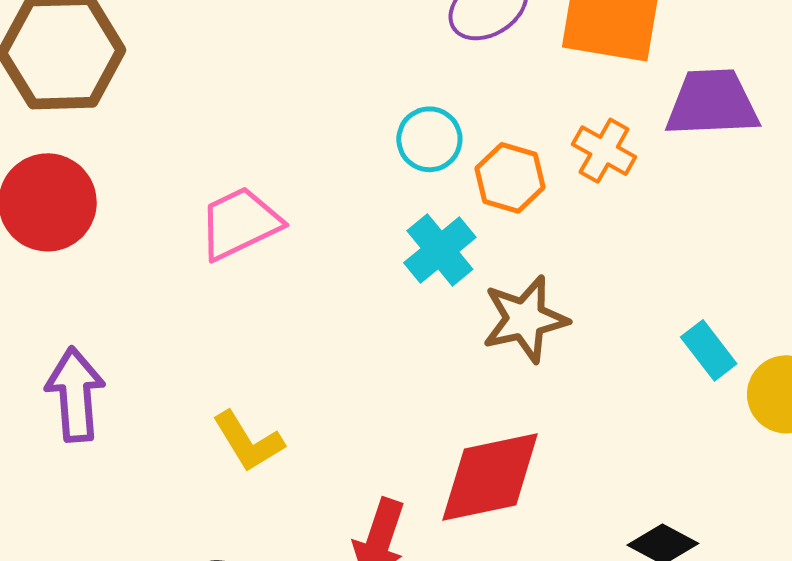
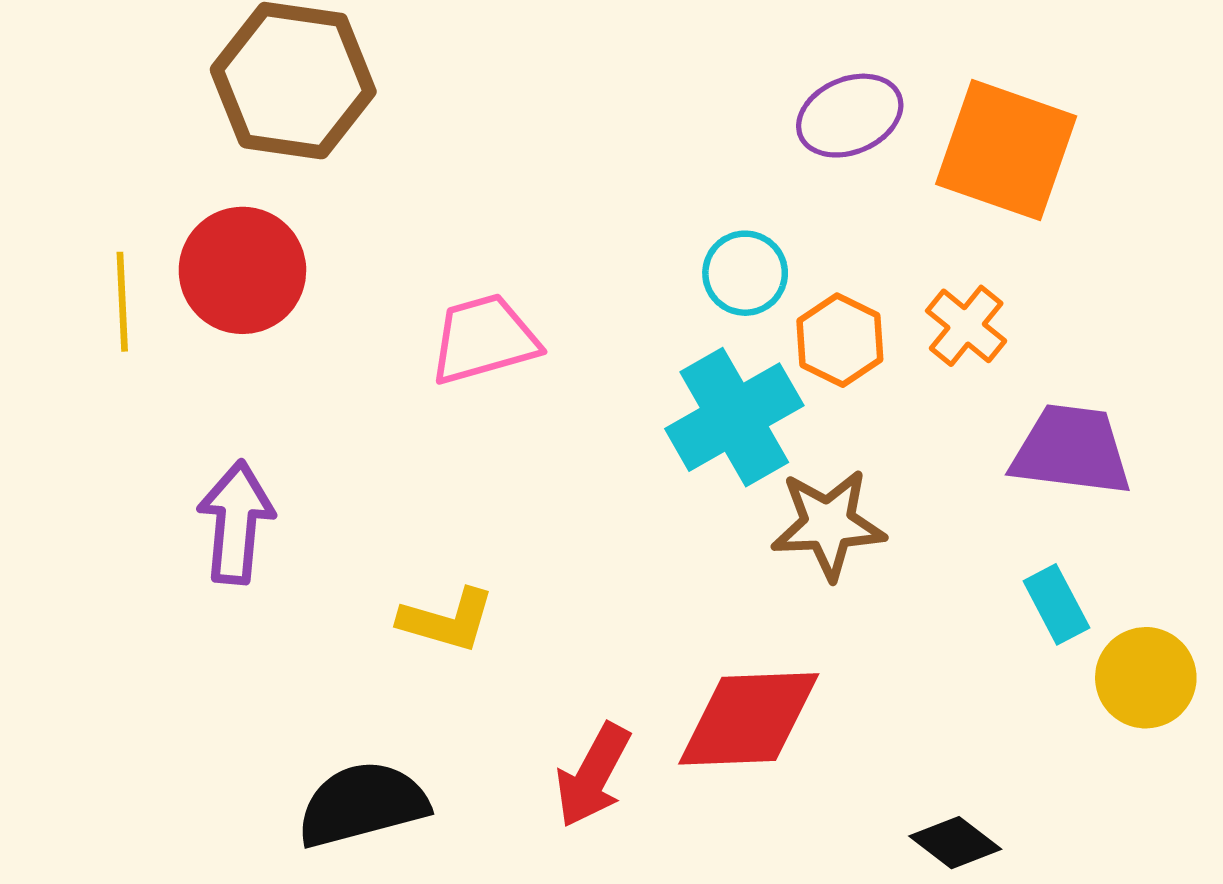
purple trapezoid: (712, 103) -> (1071, 450), moved
cyan cross: (440, 250) -> (734, 417), size x1.4
yellow L-shape: (248, 441) -> (447, 620), turned -52

